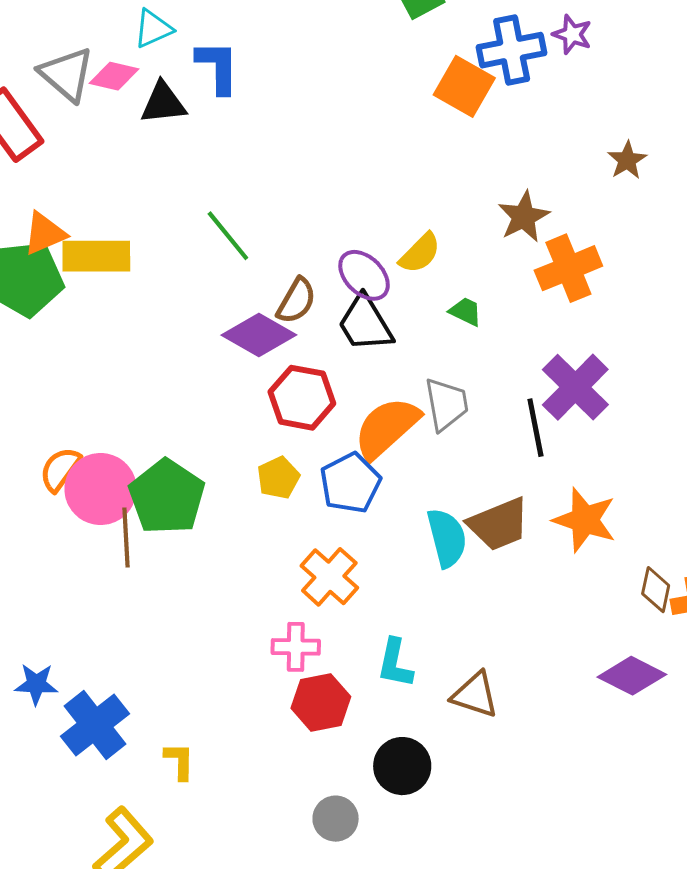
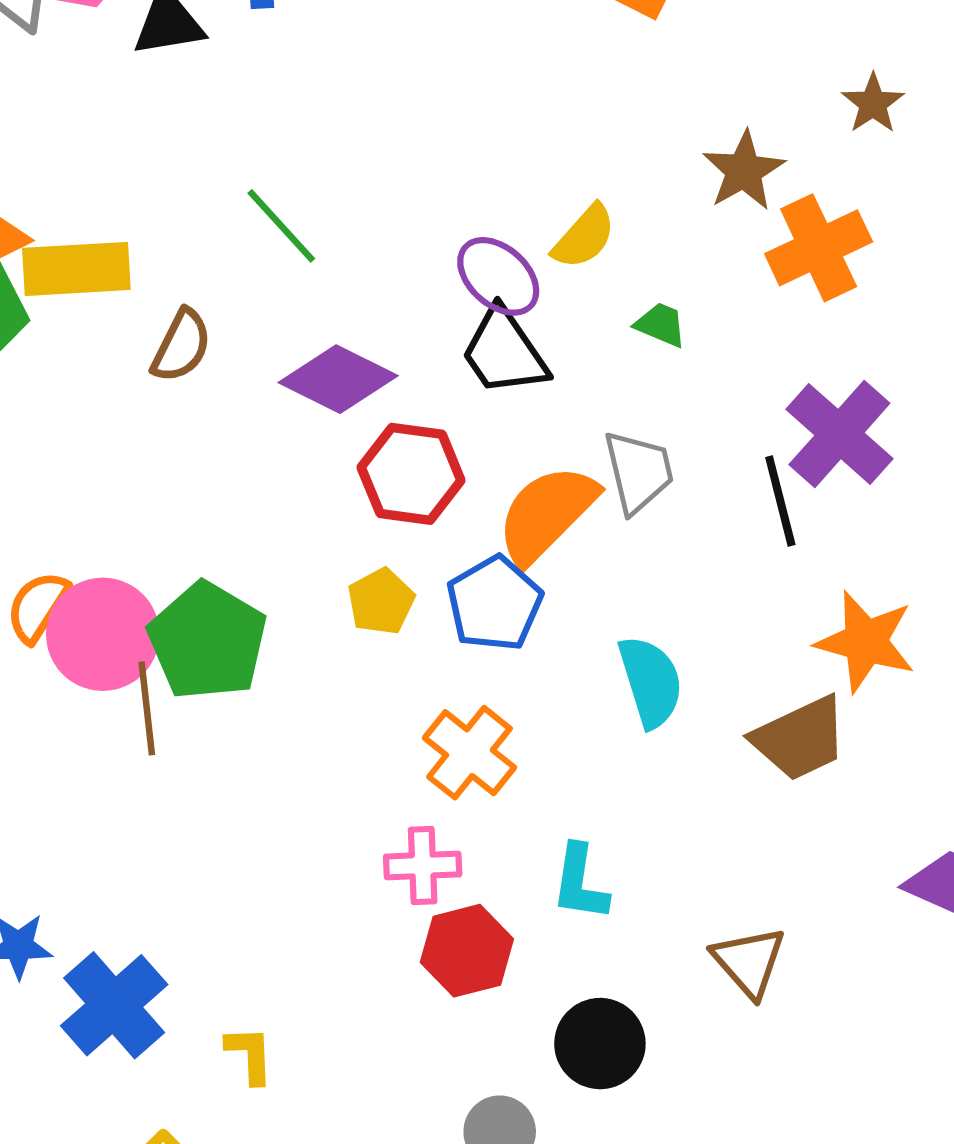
brown star: (627, 160) -> (873, 103), moved
brown semicircle: (296, 301) -> (181, 346), moved
brown trapezoid: (499, 524) -> (800, 738), moved
brown triangle: (475, 695) -> (749, 962), moved, turned 34

